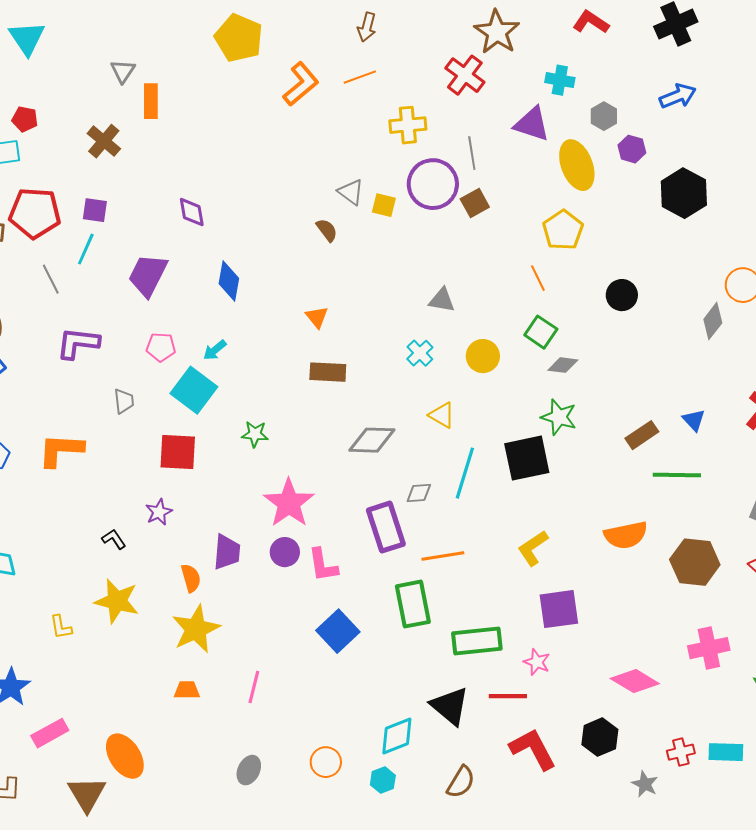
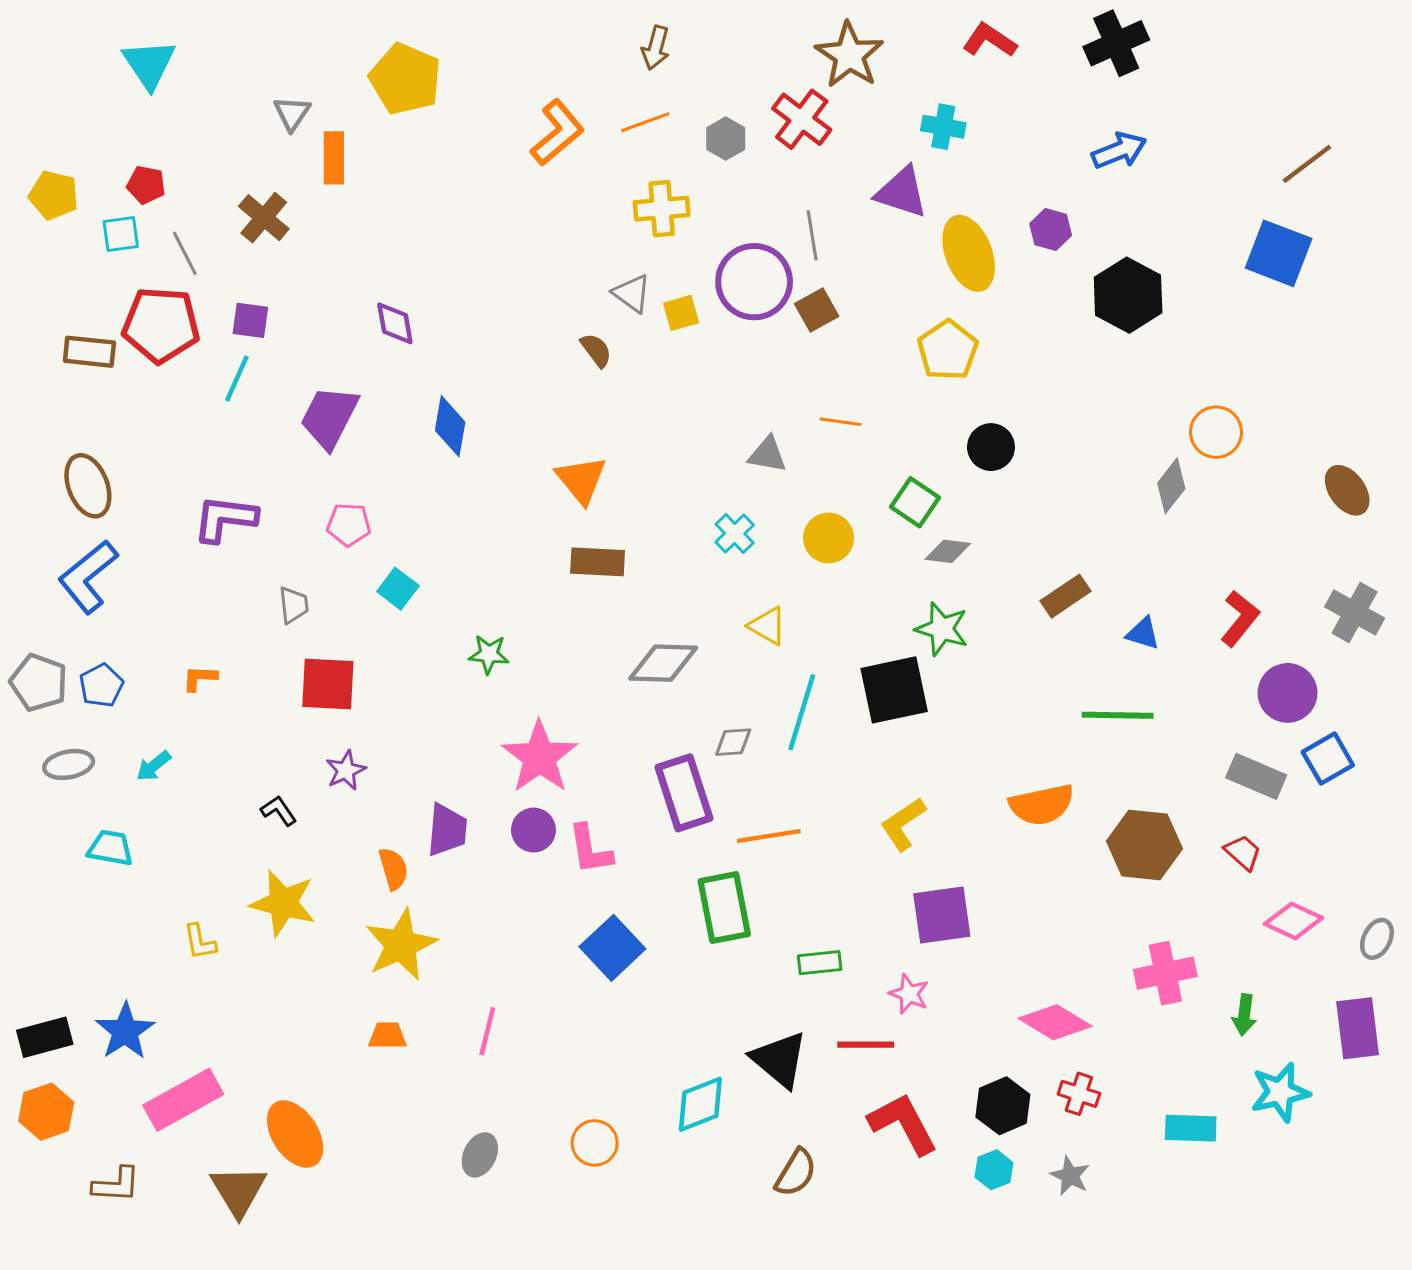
yellow pentagon: (239, 38) -> (405, 79), moved
gray hexagon: (604, 116) -> (726, 139), moved
yellow cross: (408, 125) -> (662, 209), moved
yellow square: (384, 205) -> (681, 313), turned -30
orange line: (538, 278) -> (840, 422), moved, turned -56
gray line: (51, 279) -> (185, 253), moved
black circle: (622, 295) -> (991, 447), moved
orange triangle: (317, 317) -> (581, 480), size x1.5
cyan arrow: (215, 350) -> (153, 766), moved
cyan square: (194, 390) -> (398, 589), size x0.6
blue triangle: (694, 420) -> (1143, 633), turned -30
brown rectangle: (642, 435) -> (1065, 596), moved
orange L-shape: (61, 450) -> (200, 678), size x0.5
red square: (178, 452) -> (328, 684), moved
green rectangle: (477, 641) -> (820, 963), size x0.6
pink rectangle: (50, 733) -> (183, 1100), size x1.4
red cross: (681, 752) -> (1079, 1094), moved, turned 32
cyan hexagon: (383, 780) -> (994, 1170), moved

